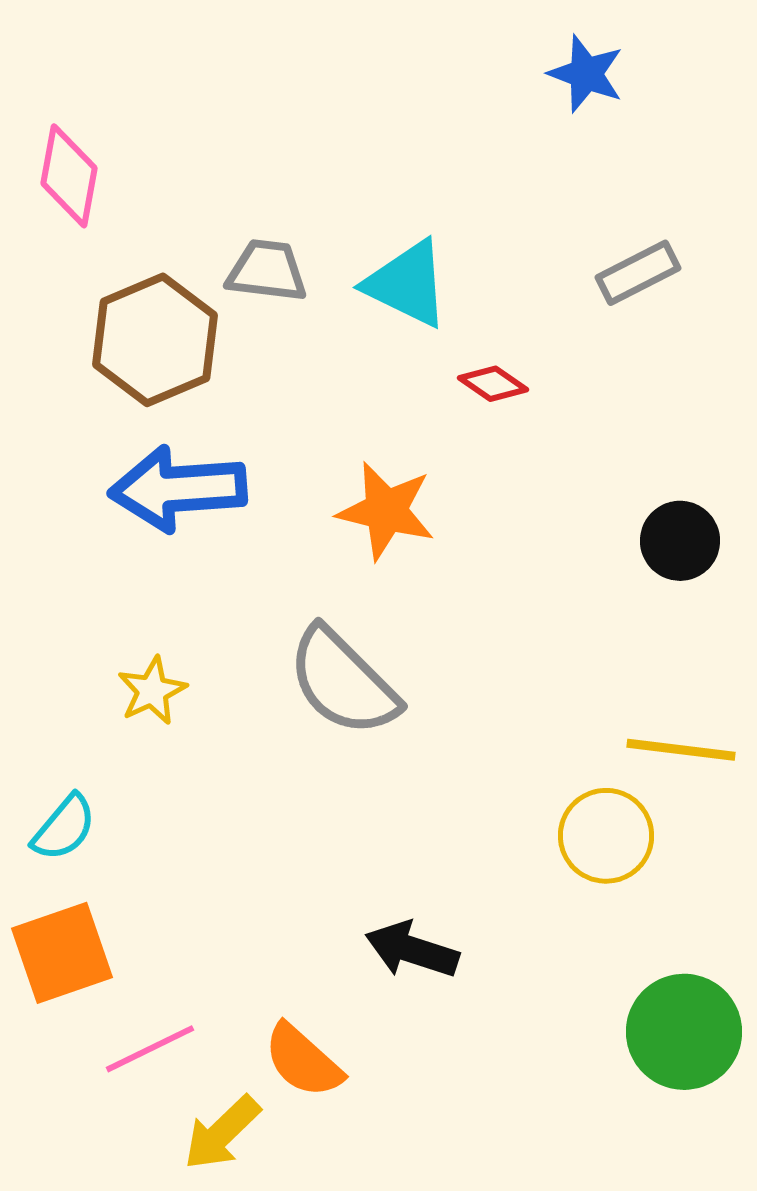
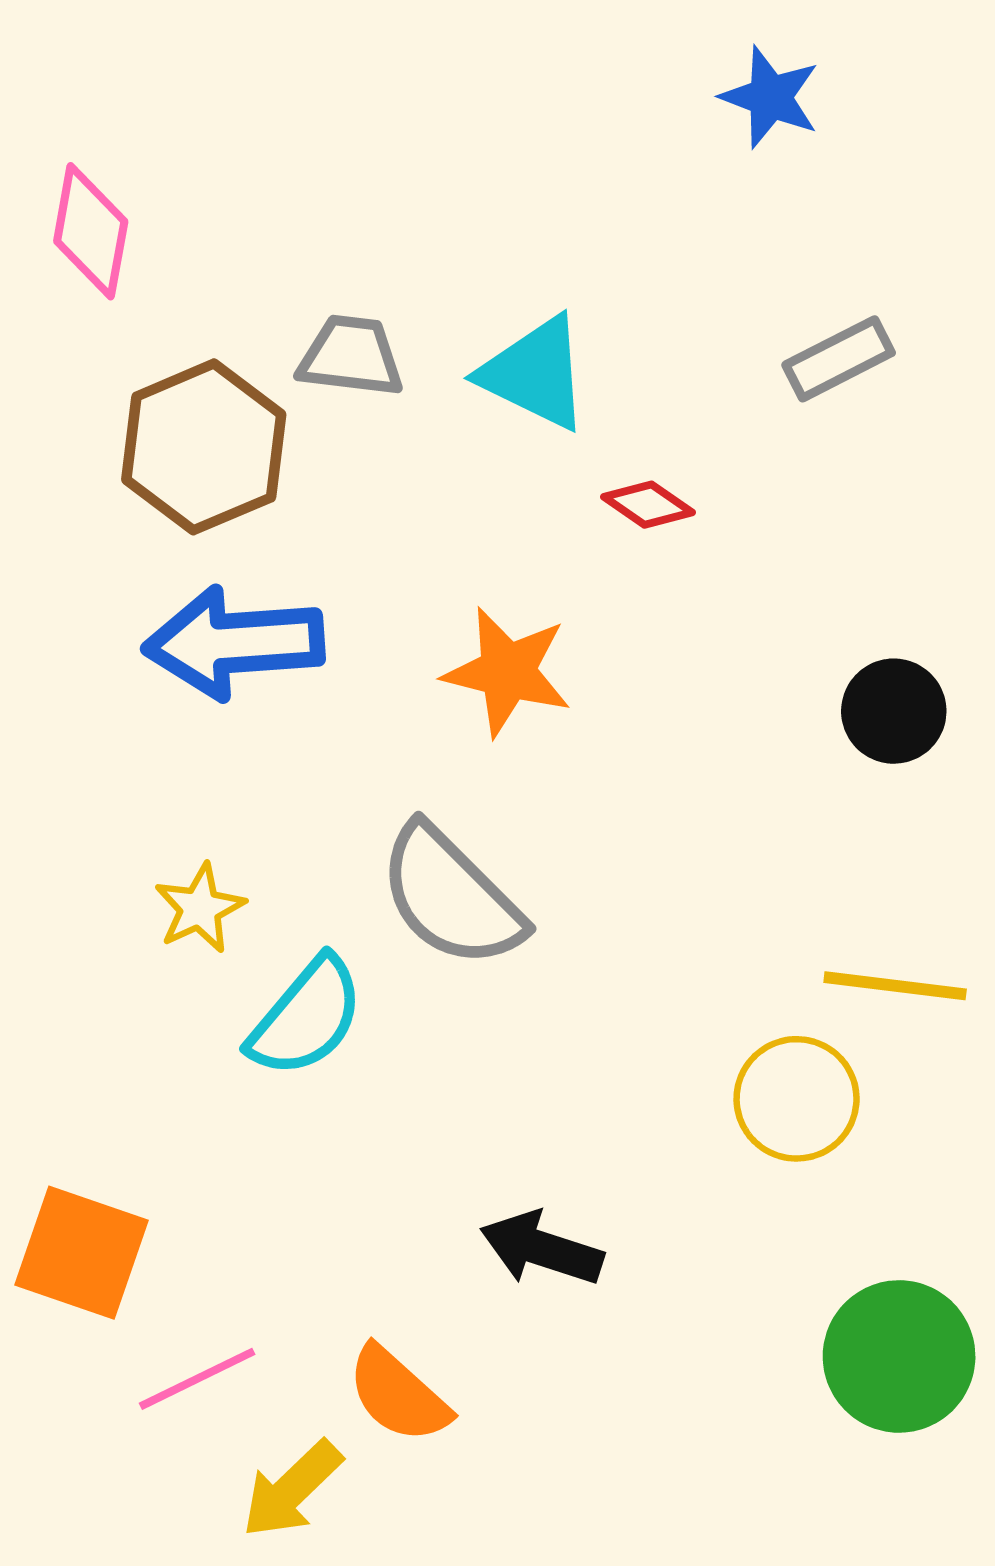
cyan semicircle: (64, 828) -> (306, 1017), moved, size x1.4
orange square: (62, 953) -> (81, 1253), turned 38

